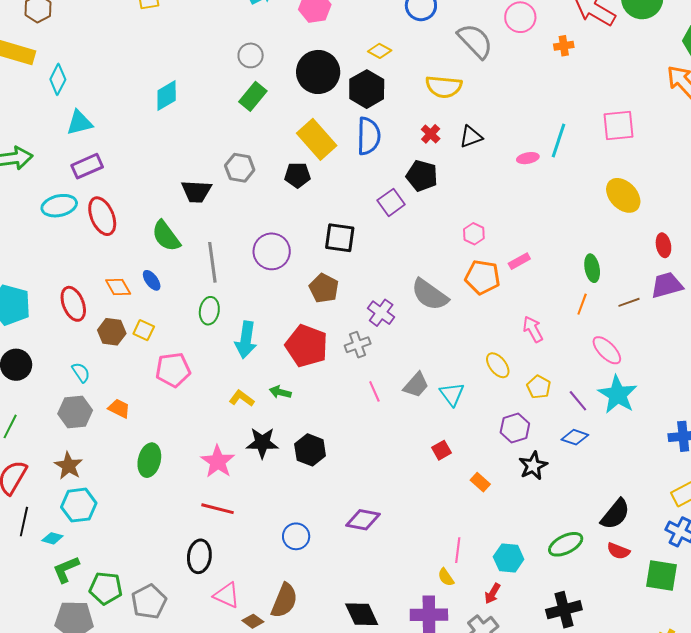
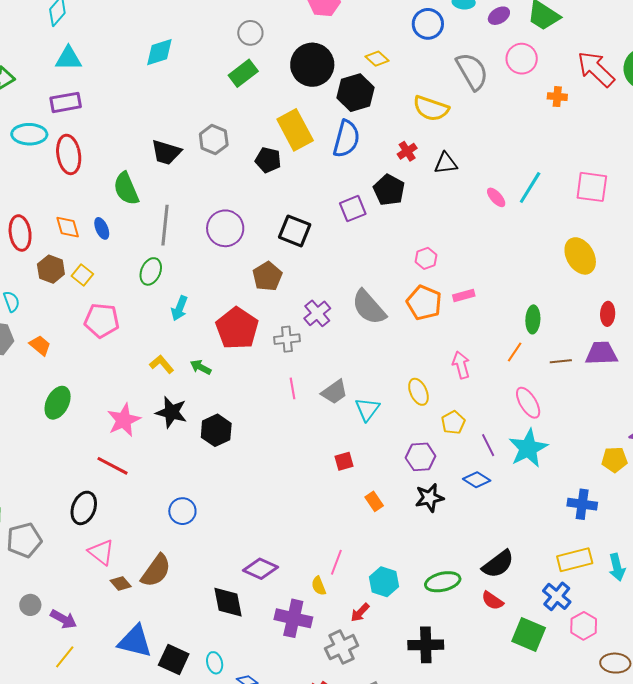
pink ellipse: (528, 158) -> (496, 197), turned 45
cyan arrow: (246, 340) -> (179, 308), size x0.7
purple diamond: (363, 520) -> (261, 569), moved

